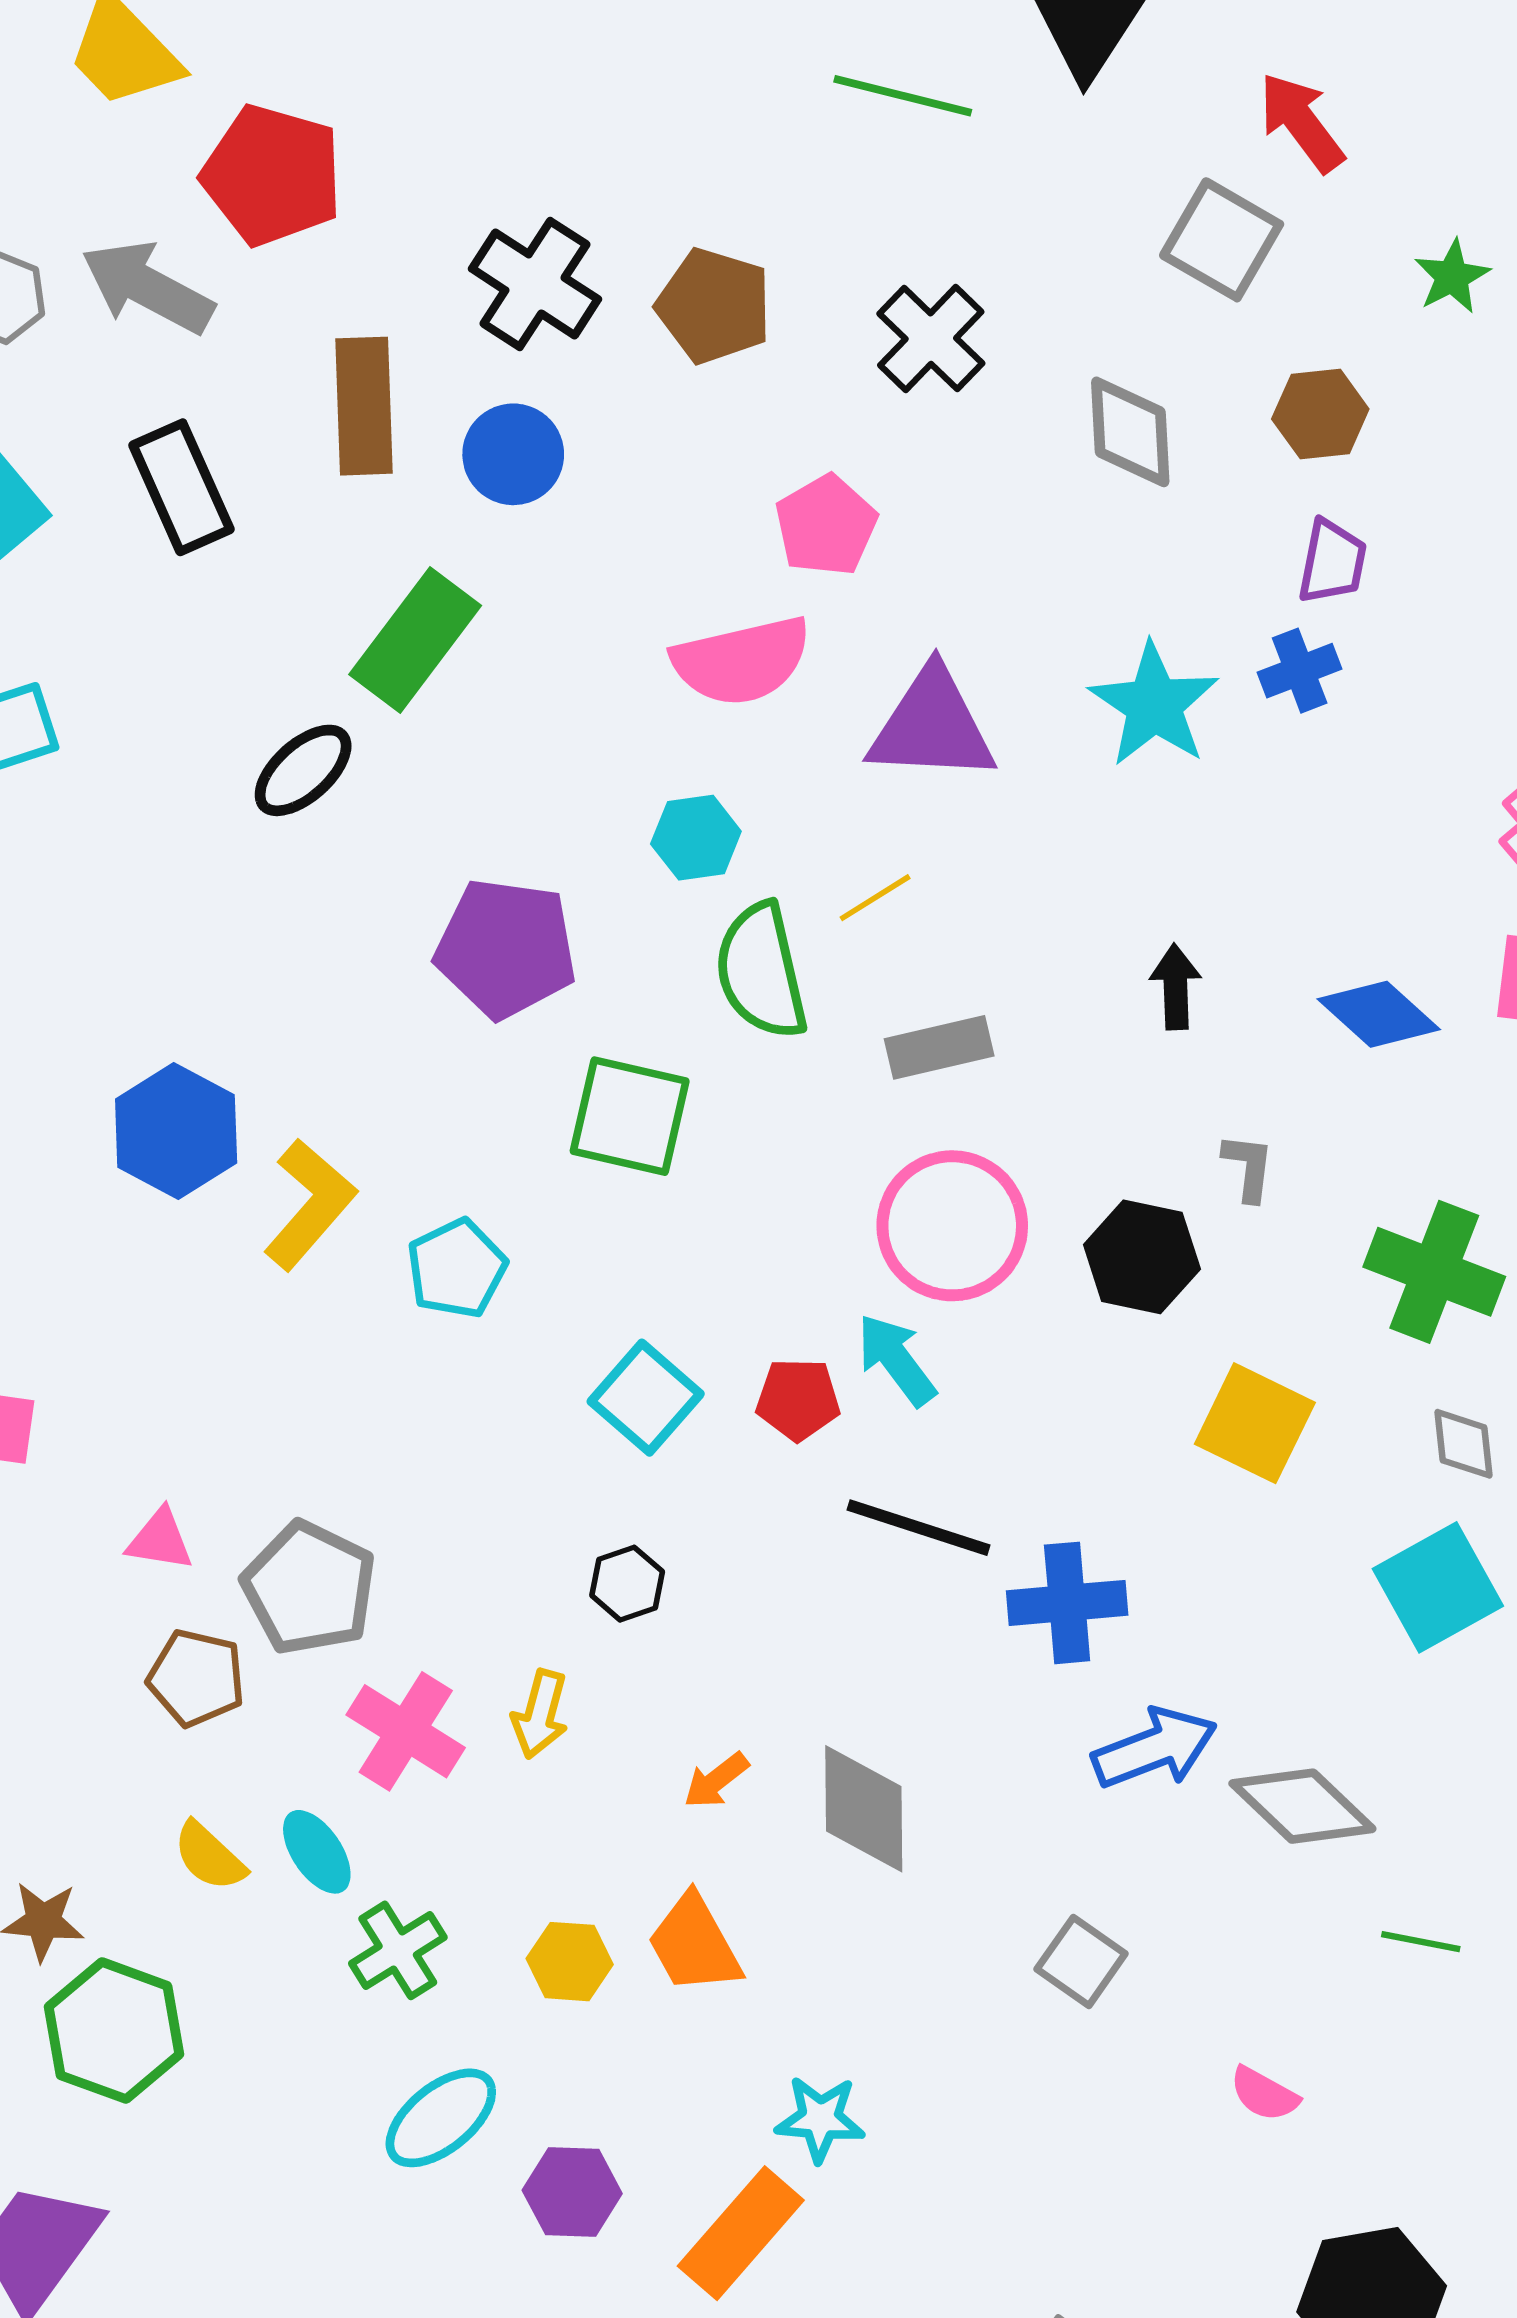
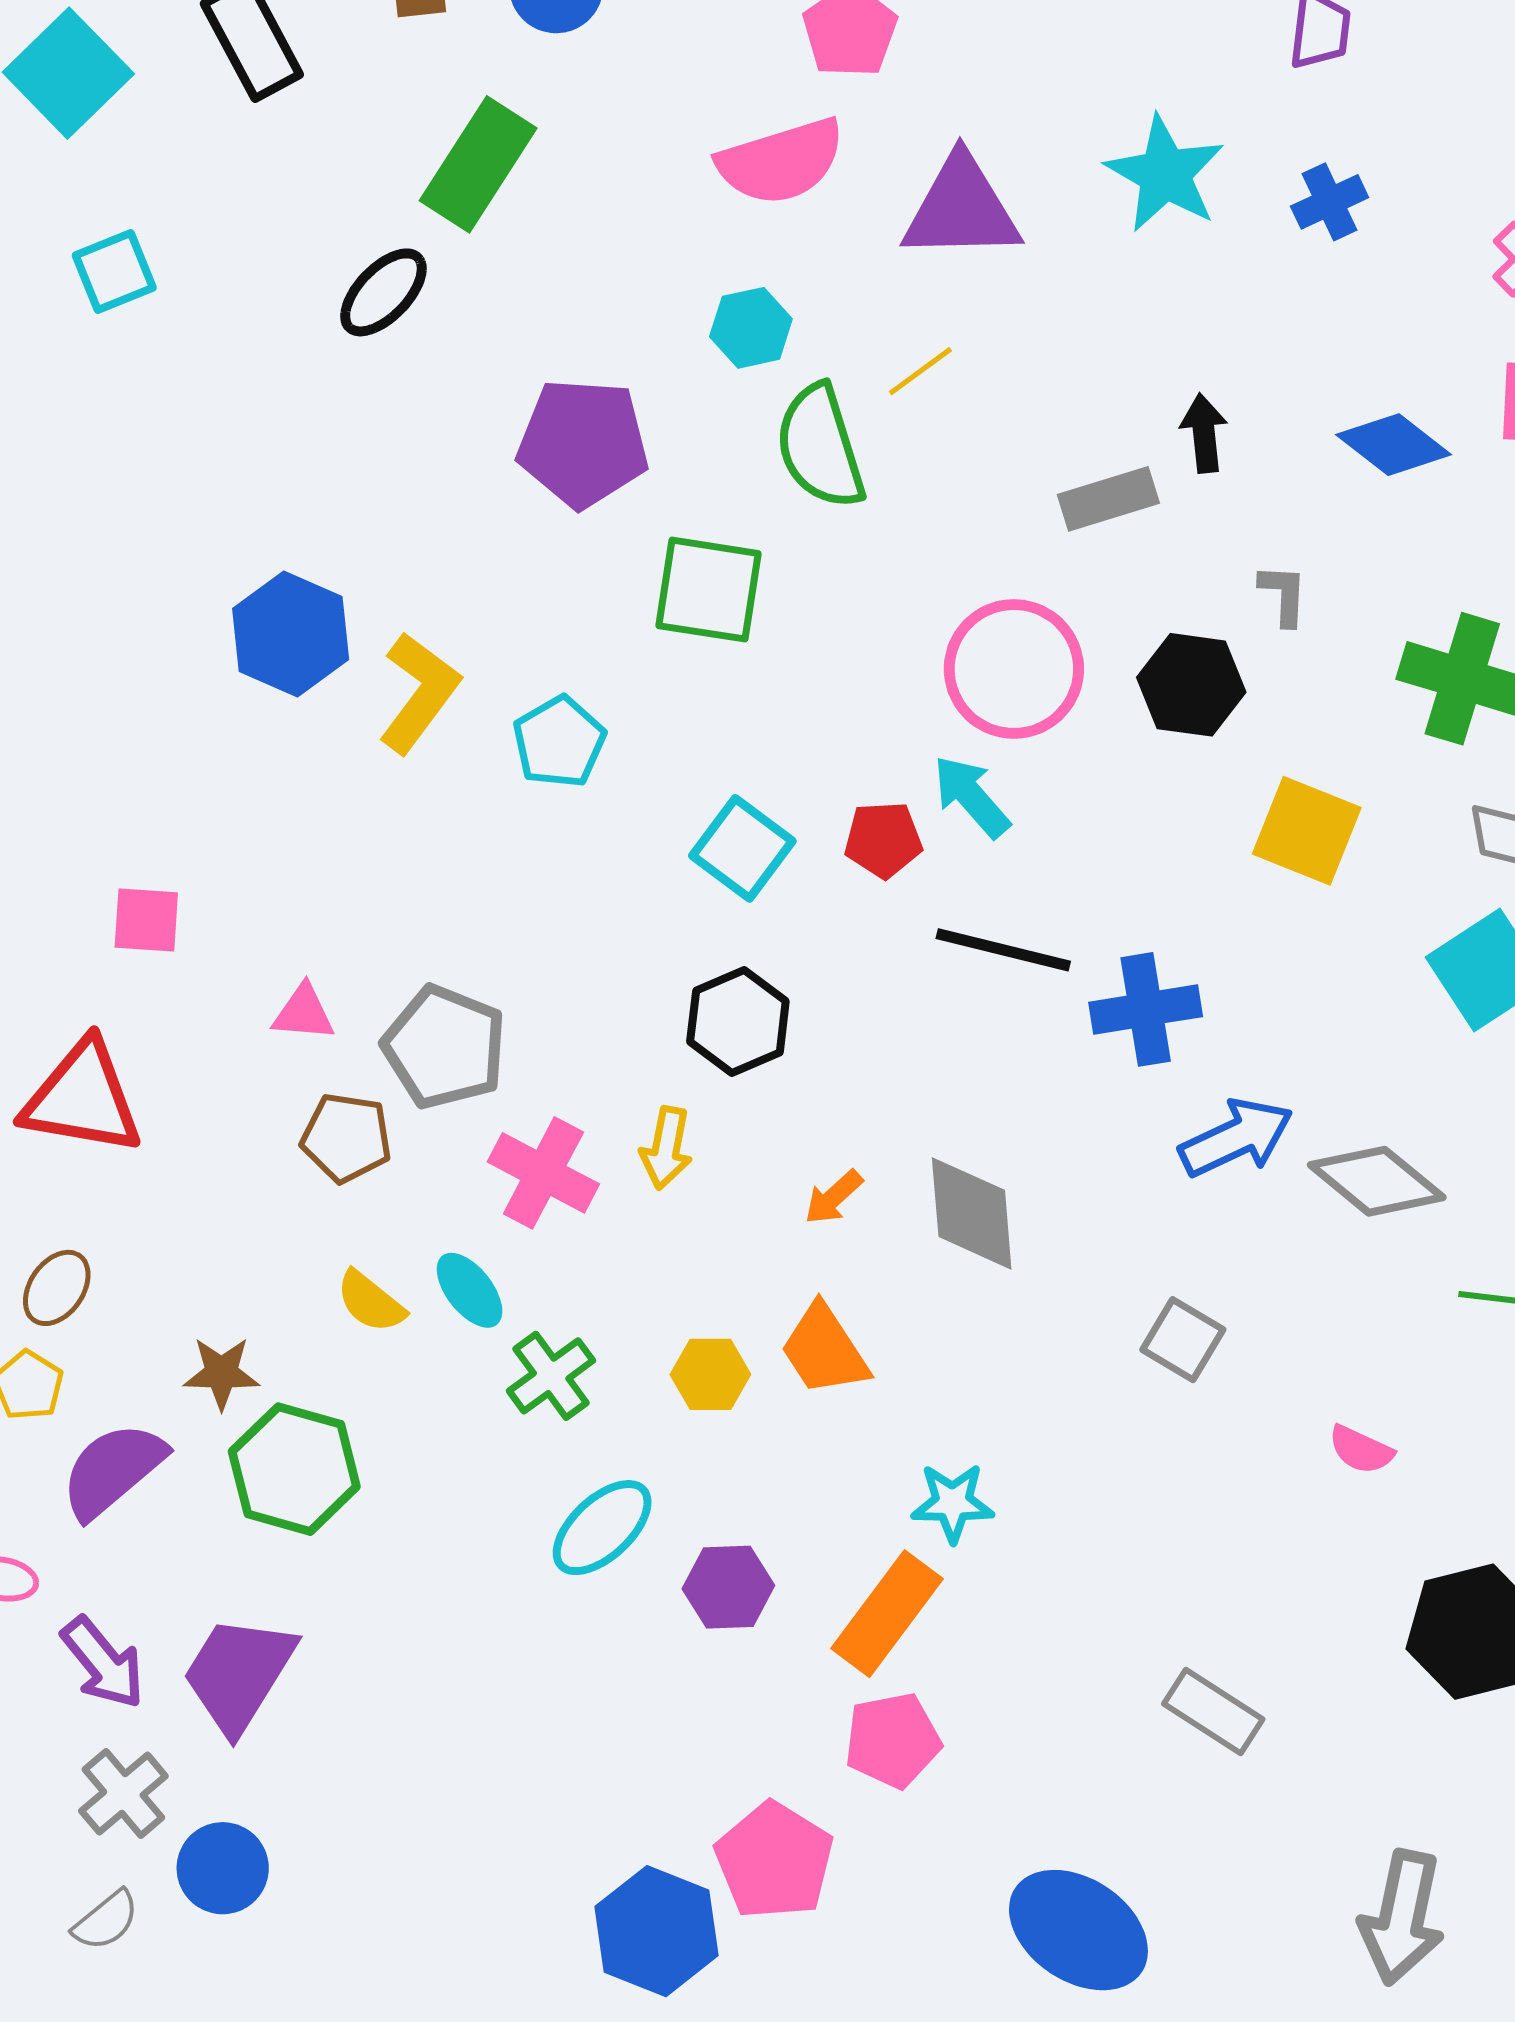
blue cross: (1300, 671) -> (1330, 202), moved
gray rectangle: (939, 1047) -> (1108, 499), moved
black hexagon: (627, 1584) -> (738, 1021), size x1.5

